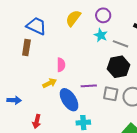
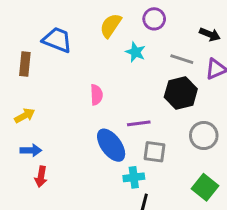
cyan star: (101, 35) -> (135, 52), moved
brown rectangle: (26, 48) -> (25, 64), moved
yellow arrow: (50, 83) -> (25, 116), moved
gray square: (111, 94) -> (155, 152), moved
red arrow: (37, 121) -> (41, 177), moved

